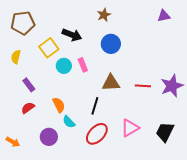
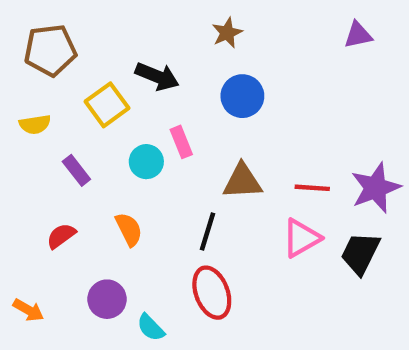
yellow semicircle: (16, 57) -> (35, 124), turned -112
cyan circle: (64, 66) -> (146, 162), moved
purple rectangle: (29, 85) -> (76, 170), moved
cyan semicircle: (69, 122) -> (151, 328), moved
pink triangle: (130, 128) -> (301, 238), moved
black trapezoid: (165, 132) -> (360, 253), moved
red ellipse: (97, 134) -> (212, 293), turned -65

